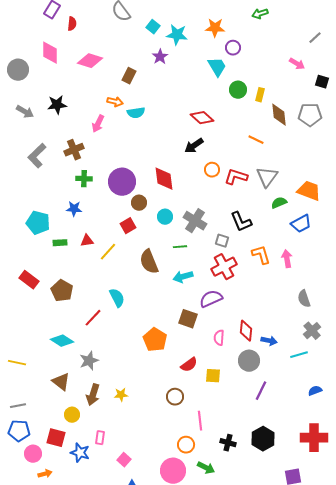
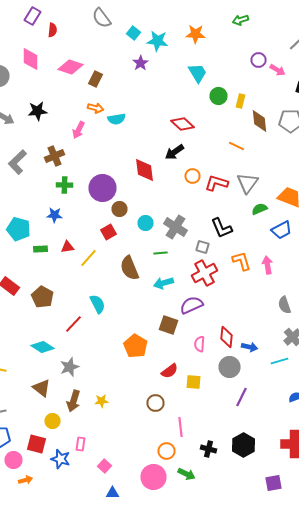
purple circle: (233, 48) -> (258, 60), moved
brown rectangle: (129, 76) -> (96, 79), moved
red diamond: (164, 179) -> (144, 170), moved

